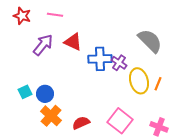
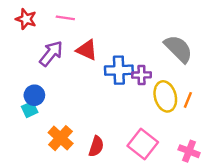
purple cross: (119, 63) -> (141, 75), turned -35
blue circle: (45, 94) -> (34, 95), moved
red semicircle: (81, 123) -> (96, 146), turned 132

